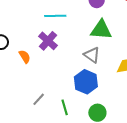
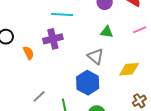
green triangle: (101, 30) -> (107, 32), size x0.6
purple cross: (48, 41) -> (53, 39), turned 30

